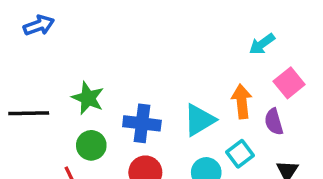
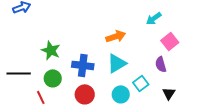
orange arrow: (242, 101) -> (116, 36), moved, turned 78
black line: (29, 113) -> (19, 73), moved

